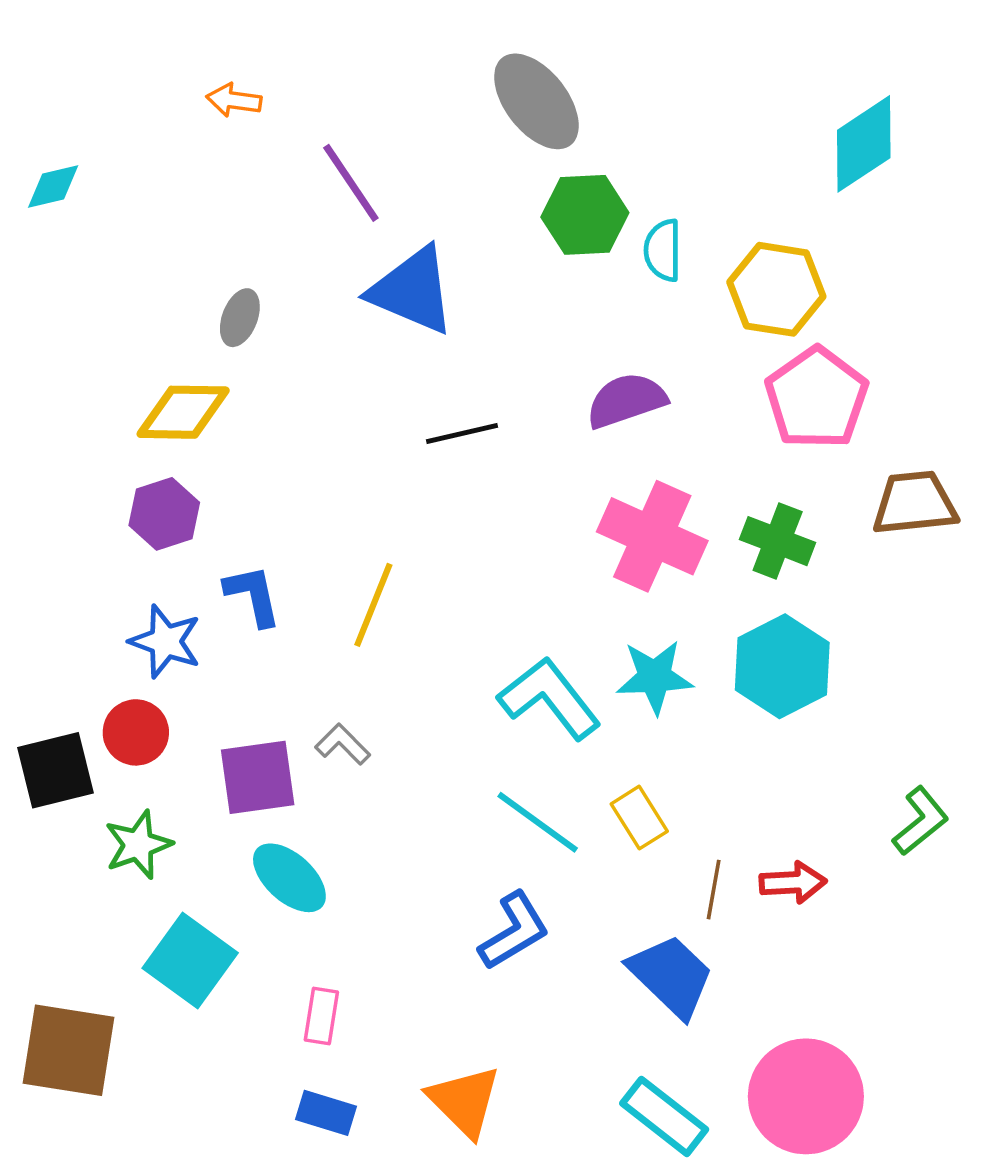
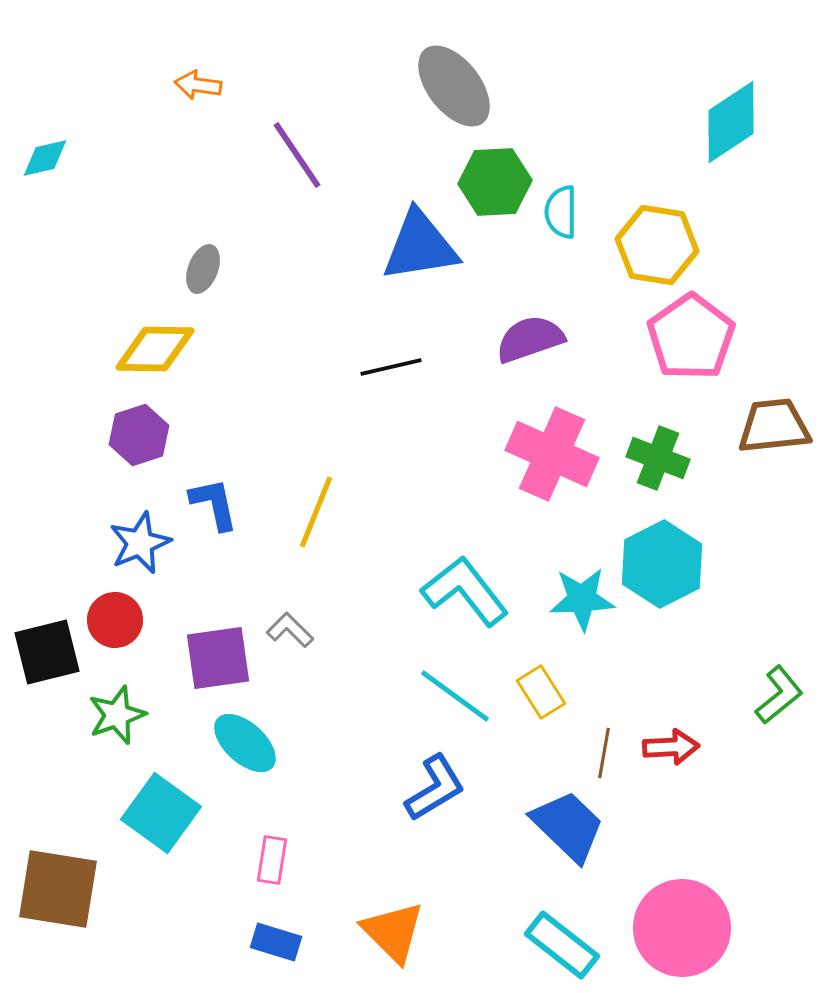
blue triangle: (412, 290) -> (420, 246), moved, turned -32
blue star: (165, 641) -> (140, 543), turned 30
cyan star: (655, 677) -> (582, 599), moved

